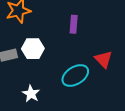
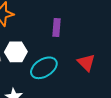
cyan ellipse: (75, 75) -> (44, 68), moved

